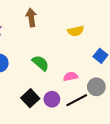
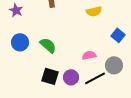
green semicircle: (41, 63) -> (48, 45), moved
black square: (30, 98) -> (50, 76), turned -30

